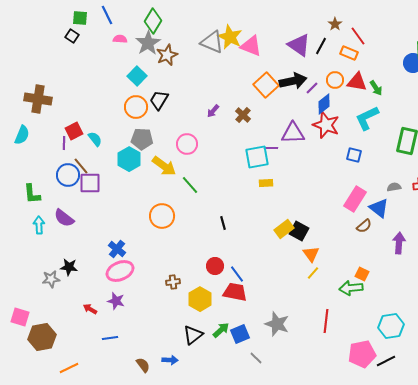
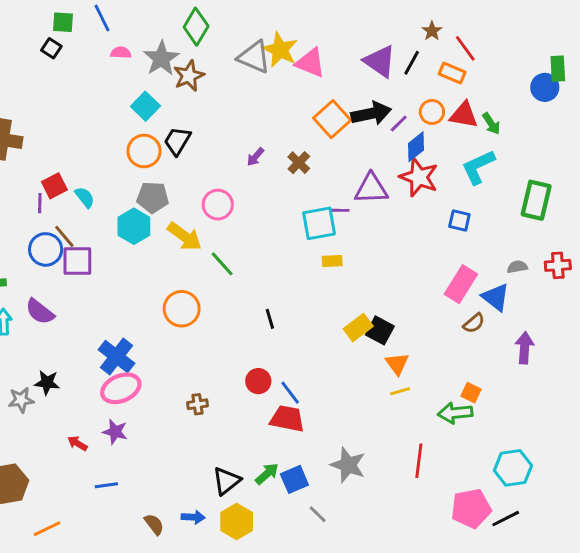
green diamond: (153, 21) -> (196, 27), moved
blue cross: (117, 249) -> (117, 356), size x1.4
yellow line: (313, 273) -> (400, 391), turned 32
yellow hexagon: (200, 299) -> (237, 521), moved

